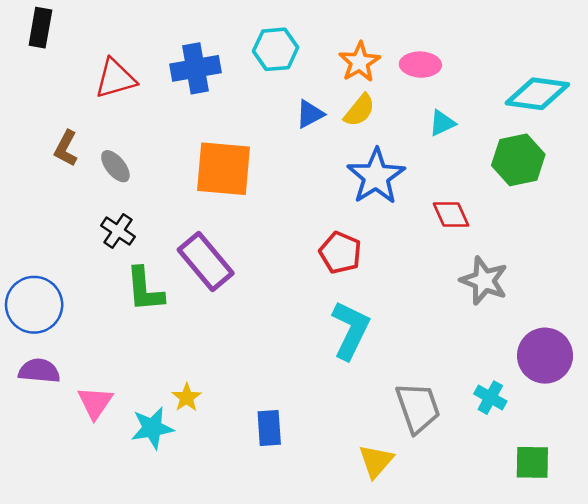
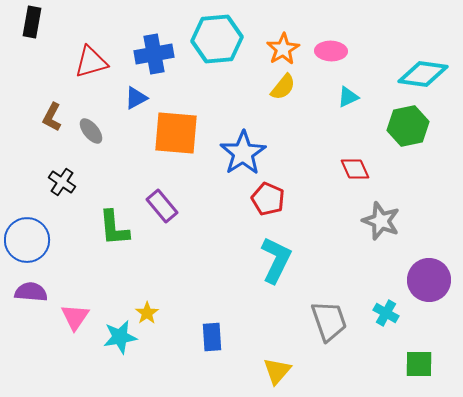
cyan hexagon: (276, 49) -> (217, 39), size x1.4
blue triangle: (310, 114) -> (136, 98), moved
blue star: (376, 176) -> (243, 153), moved
black cross: (118, 231) -> (62, 182), moved
purple rectangle: (206, 262) -> (162, 206), size x0.7
yellow triangle: (376, 461) -> (277, 371), moved

